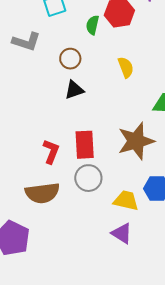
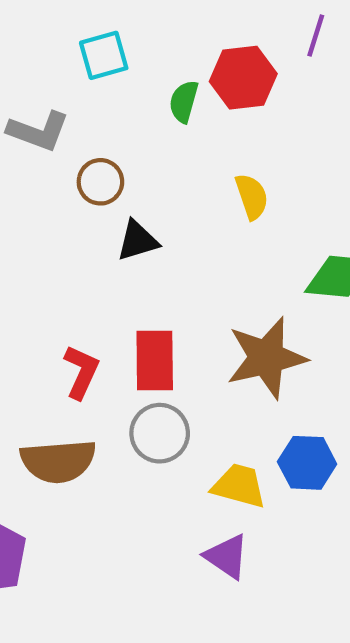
brown circle: (70, 59) -> (100, 182), moved

